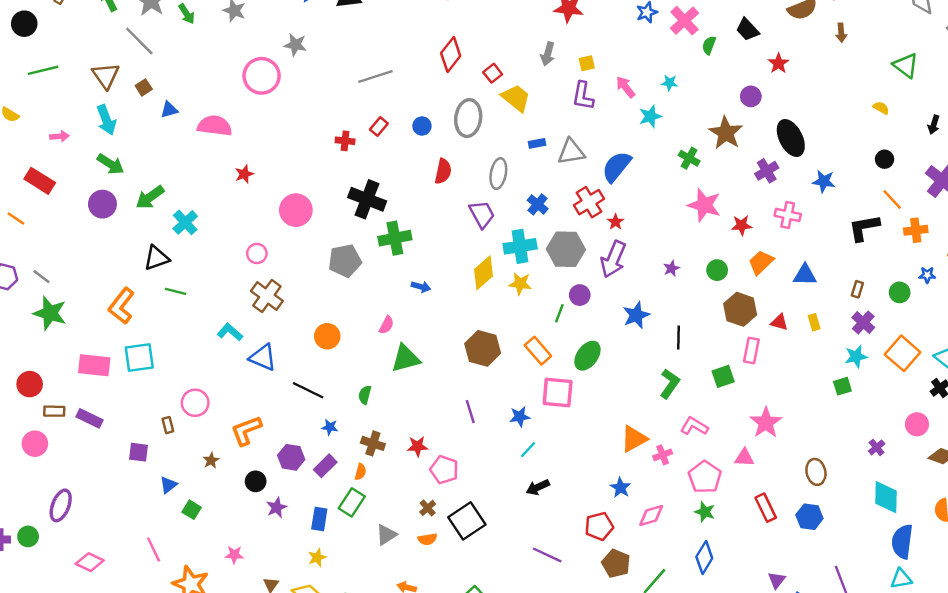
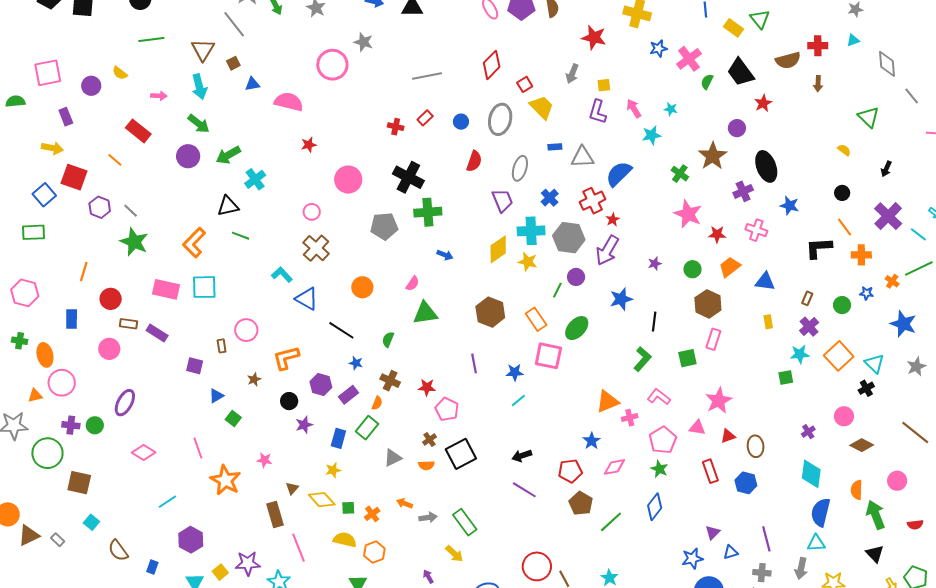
black trapezoid: (747, 29) -> (740, 72), size x1.4
red triangle: (779, 322) -> (728, 436), moved, turned -42
black arrow: (538, 487) -> (522, 456), moved

